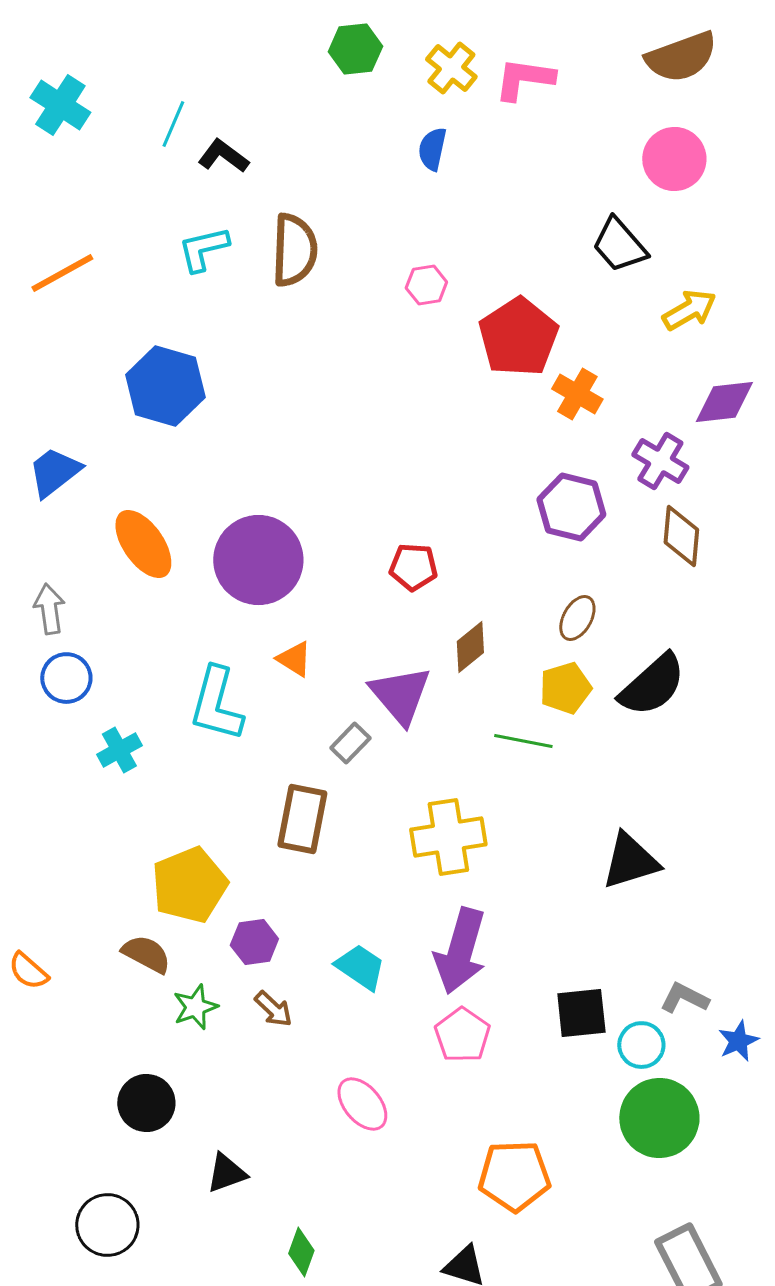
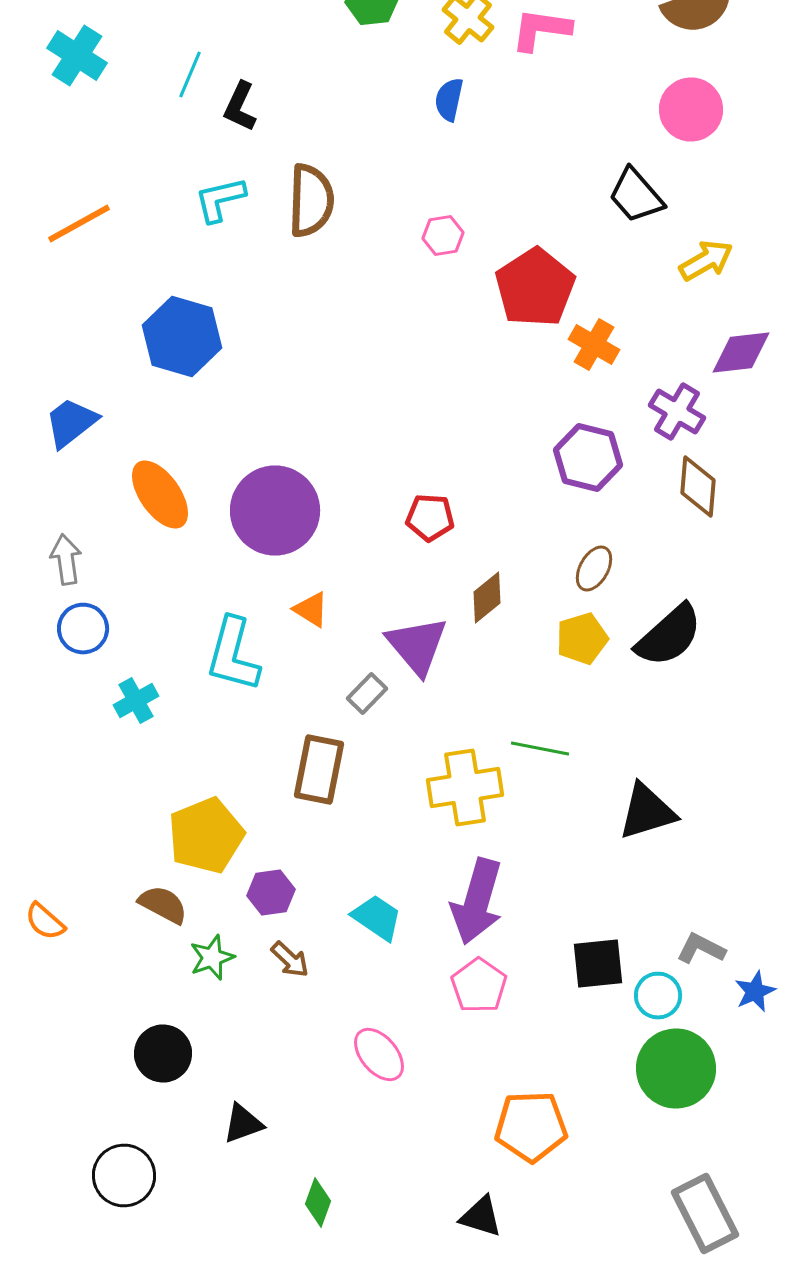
black L-shape: (223, 156) -> (240, 106), turned -102
green line: (523, 741) -> (540, 748), moved

